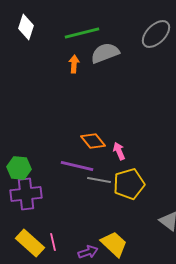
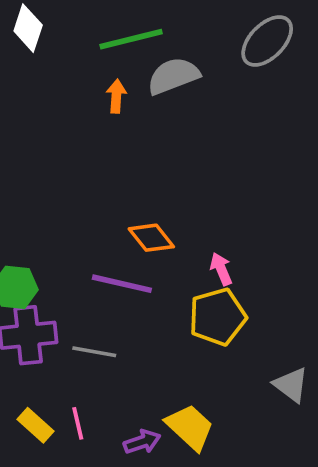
pink arrow: (119, 151) -> (221, 269), moved
gray line: (99, 180) -> (94, 352), moved
yellow rectangle: (30, 243) -> (35, 425), size x0.7

